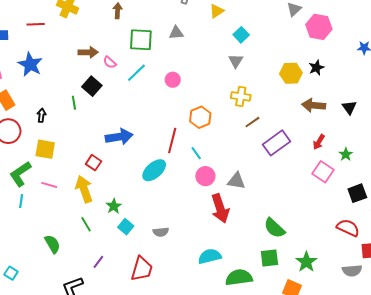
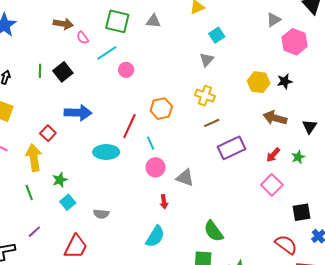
pink circle: (173, 80) -> (126, 70), moved
black square: (92, 86) -> (63, 72), moved
green star: (346, 154) -> (298, 157), moved
cyan ellipse: (154, 170) -> (106, 152), turned 30
red arrow: (220, 208) -> (164, 202), size x0.5
cyan semicircle: (210, 256) -> (155, 236), moved, turned 125

